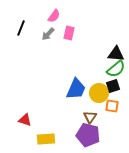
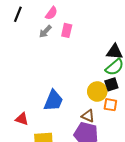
black line: (21, 28) -> (18, 14), moved
blue trapezoid: (76, 89) -> (53, 101), moved
brown triangle: (90, 117) -> (88, 116), turned -40

